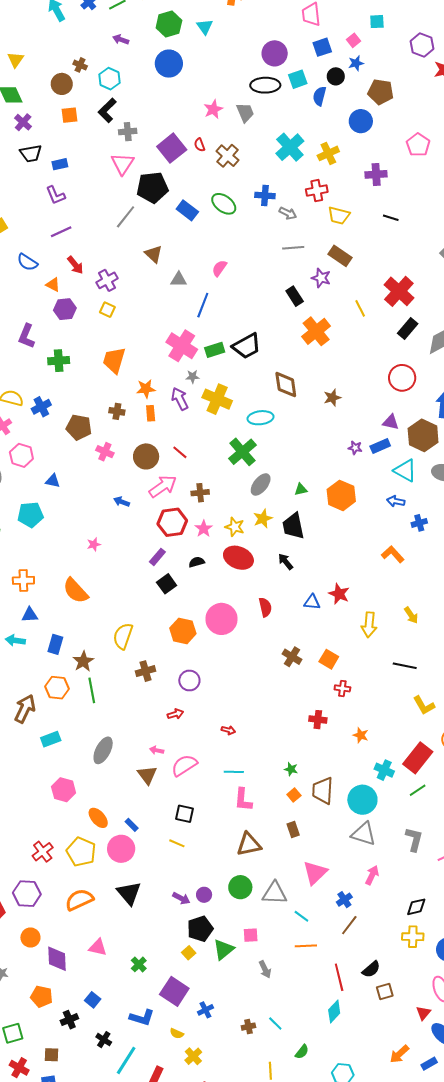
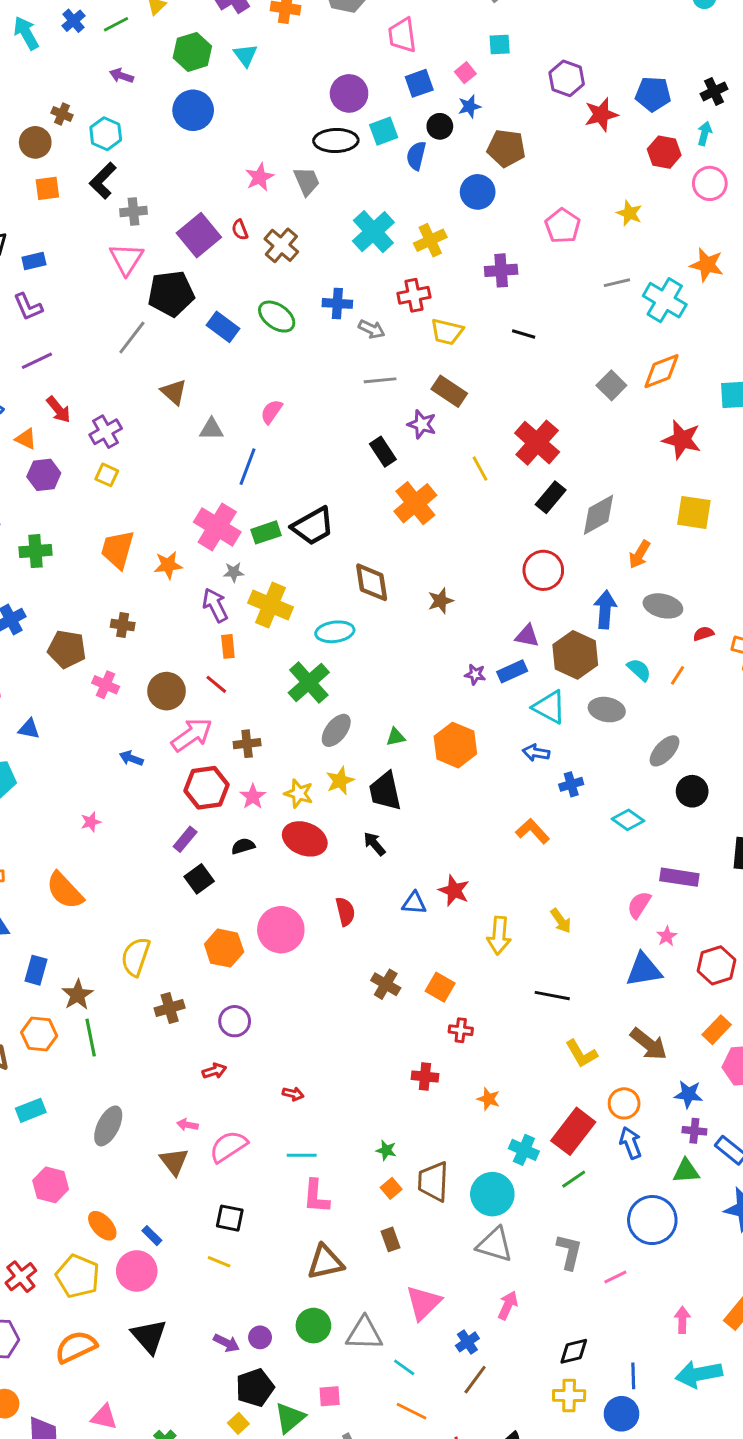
orange star: (146, 389) -> (168, 565), moved
orange rectangle: (151, 413) -> (228, 646), moved
orange line: (306, 946) -> (411, 1411), turned 30

